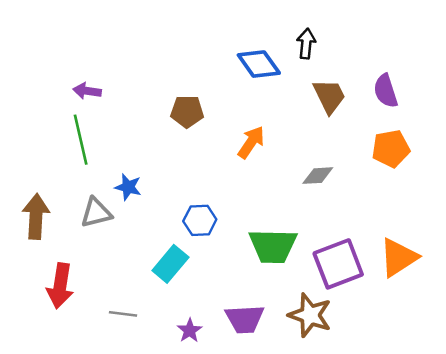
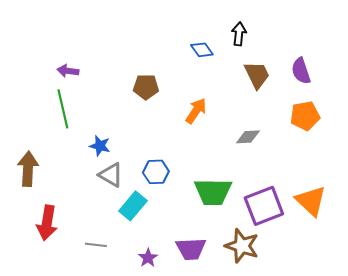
blue diamond: (259, 64) -> (202, 50), size x0.7
gray triangle: (96, 213) -> (111, 175), moved, turned 44
orange triangle: (398, 258) -> (311, 201), turned -44

